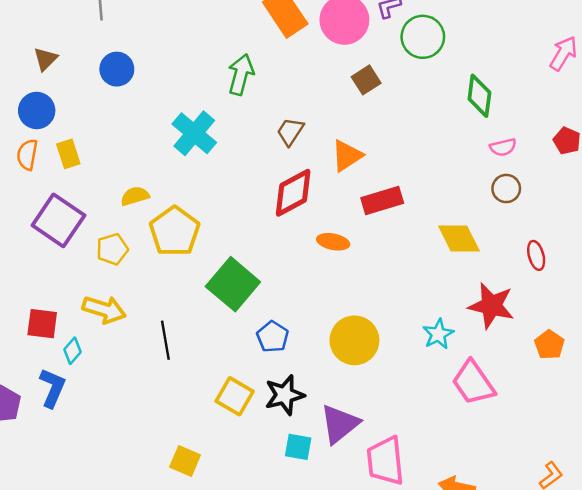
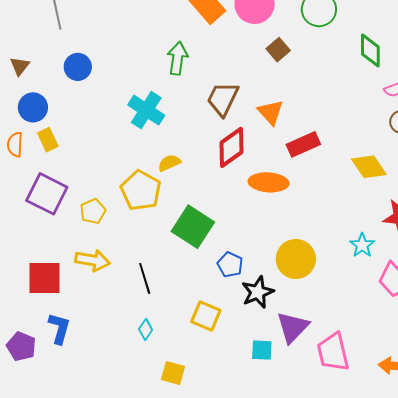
blue circle: (37, 110) -> (33, 107), moved
brown trapezoid: (290, 132) -> (223, 99), size x1.5
orange triangle: (347, 156) -> (271, 112), turned -32
yellow semicircle: (135, 196) -> (169, 163), moved
orange ellipse: (333, 242) -> (269, 182), size x1.5
red square: (42, 324) -> (45, 278), size x1.4
cyan diamond: (73, 351) -> (146, 329), moved
black star: (285, 395) -> (258, 292), moved

